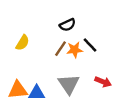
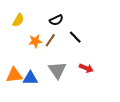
yellow semicircle: (23, 43) -> (18, 20), moved
orange star: (75, 50) -> (35, 41), moved

